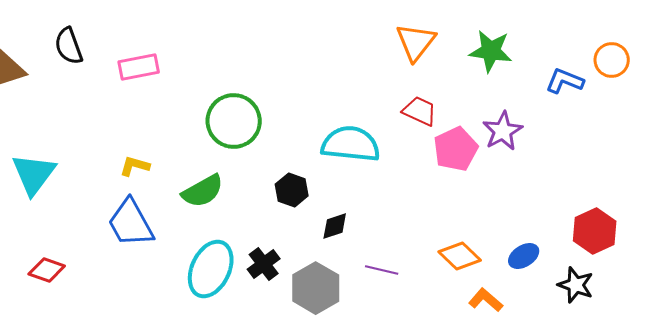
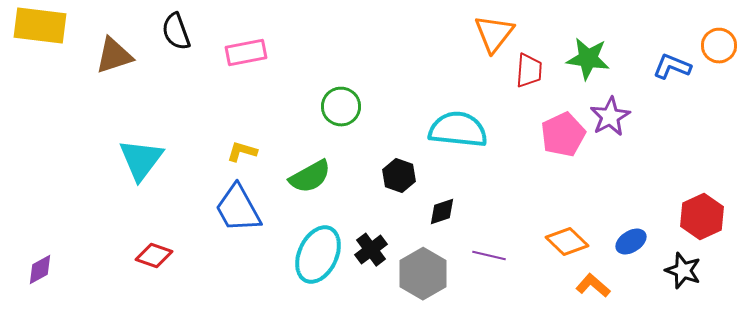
orange triangle: (416, 42) -> (494, 34), moved
green star: (491, 51) -> (588, 59), moved
red trapezoid: (420, 111) -> (529, 71), moved, turned 69
green circle: (234, 121) -> (341, 107), size x0.7

